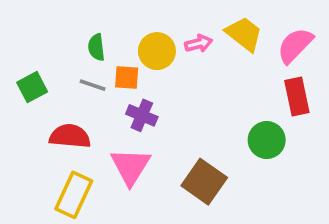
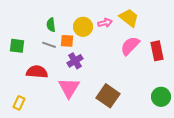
pink semicircle: (295, 45) -> (130, 46), moved
green square: (32, 87) -> (17, 46), turned 35
purple cross: (142, 115) -> (75, 61), turned 35
green circle: (267, 140) -> (161, 97), moved
yellow rectangle: (74, 195) -> (19, 103), moved, size x0.6

